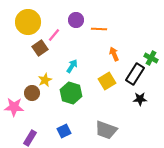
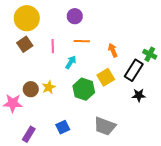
orange line: (99, 29) -> (82, 41), moved
pink line: (54, 35) -> (53, 46), moved, turned -40
brown square: (40, 48) -> (25, 44), moved
yellow star: (45, 80) -> (49, 87), moved
green hexagon: (71, 93) -> (84, 89), moved

